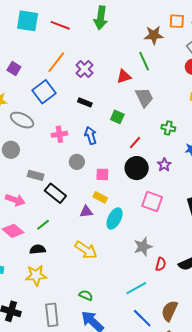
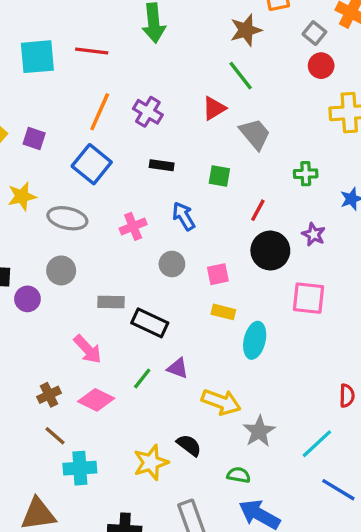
pink arrow: (15, 200) -> (88, 349), turned 42
purple triangle: (86, 212) -> (178, 368), moved, turned 40
gray star: (143, 247) -> (259, 431), moved
black semicircle: (38, 249) -> (189, 445), moved, turned 56

